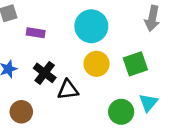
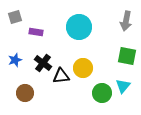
yellow circle: (97, 64) -> (83, 68), moved
green square: (135, 64) -> (127, 56), moved, turned 30

